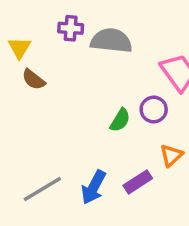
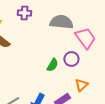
gray semicircle: (111, 41) -> (61, 22), moved

